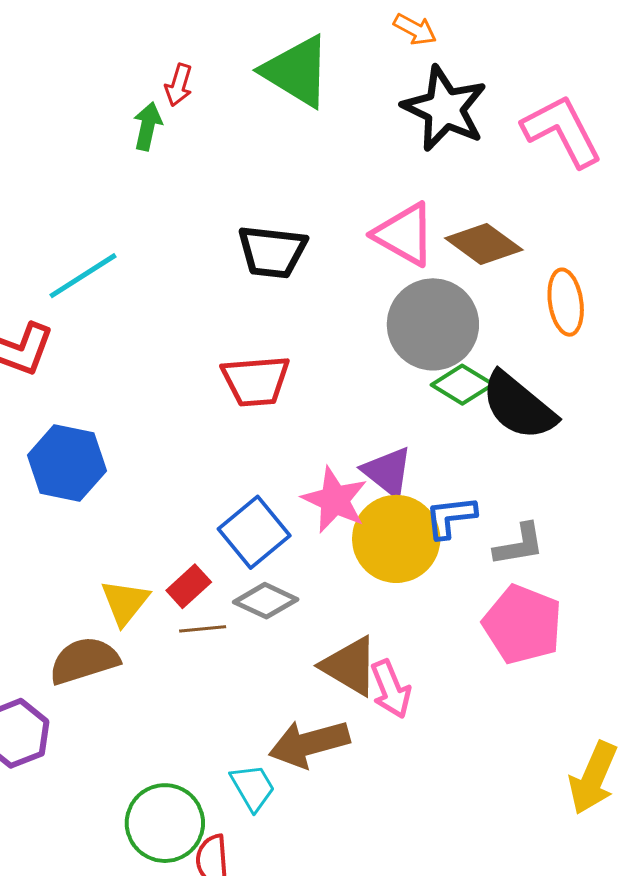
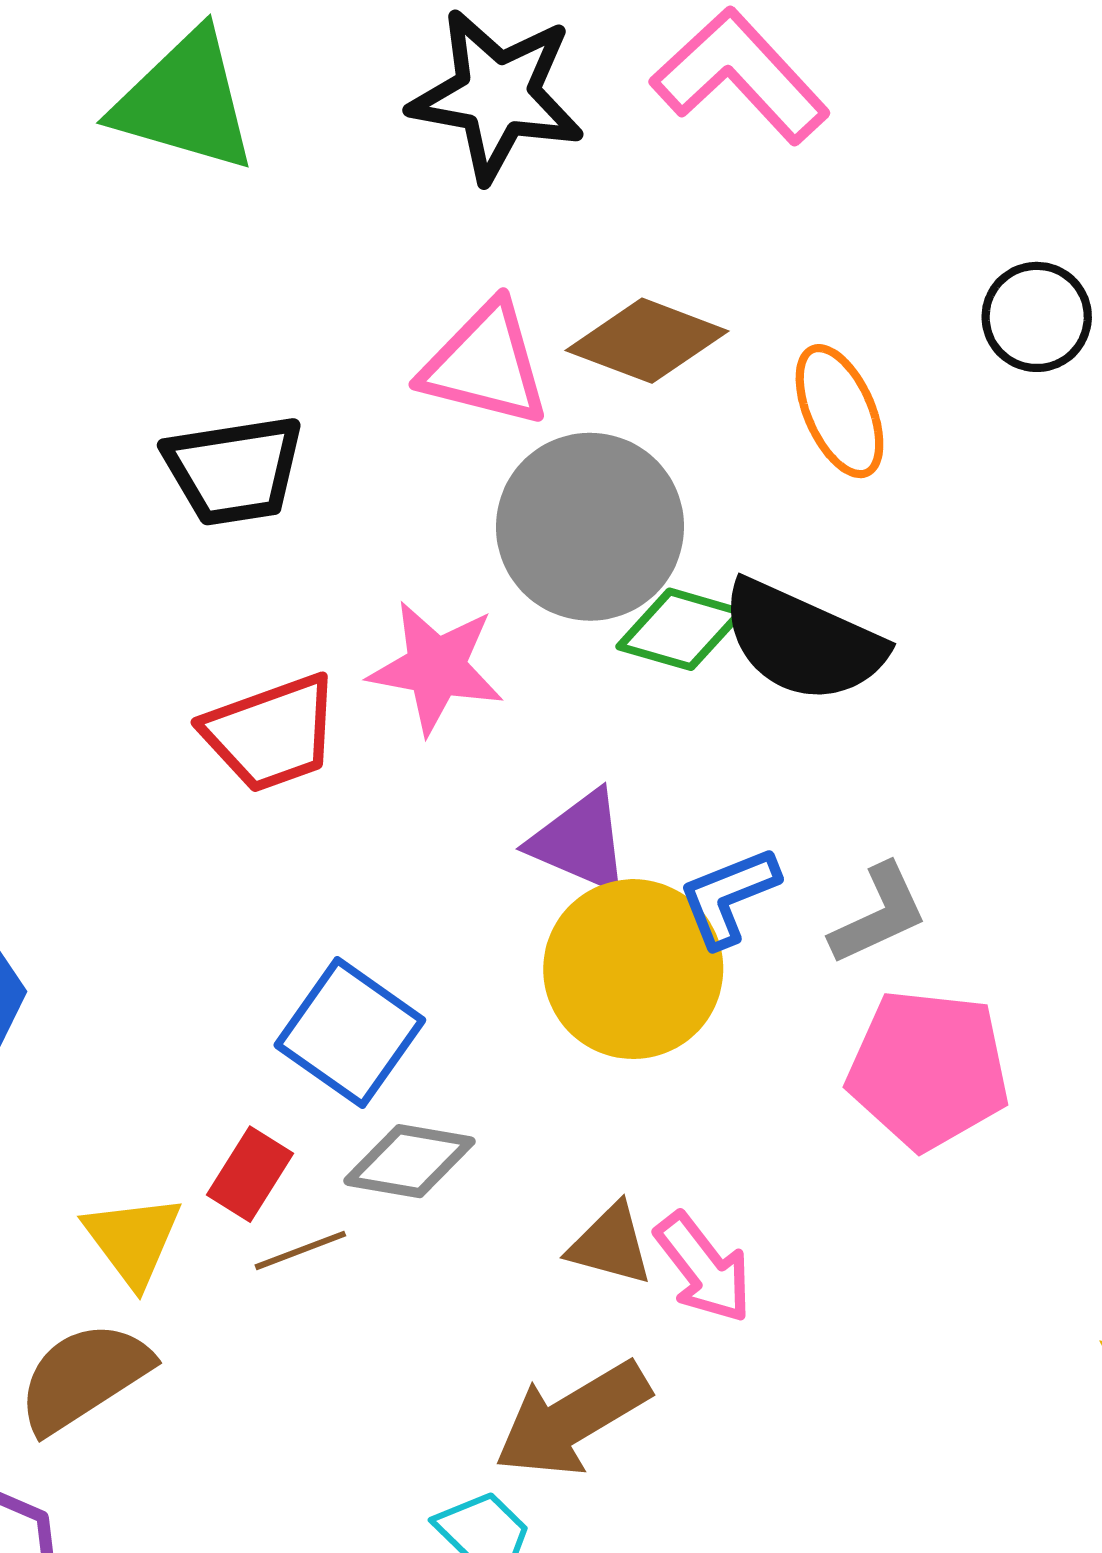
pink star: (335, 500) -> (436, 667), moved
brown triangle: (350, 666) -> (610, 1245), size x0.7

